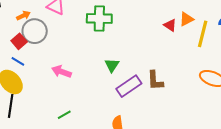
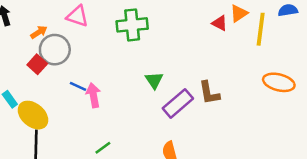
blue line: (18, 61) -> (78, 86), moved
pink arrow: (62, 72) -> (93, 95), turned 66

